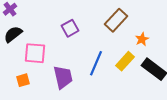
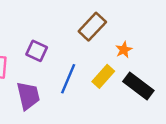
purple square: (70, 28) -> (37, 51), moved, turned -36

